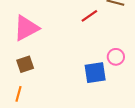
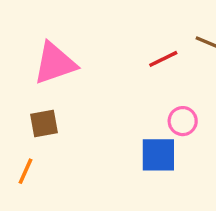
pink circle: (116, 57) -> (183, 121), moved

